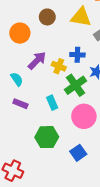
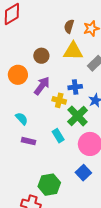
purple arrow: (37, 61) -> (42, 86), moved
green hexagon: (47, 137) -> (49, 185), moved
blue square: (78, 153) -> (83, 173), moved

